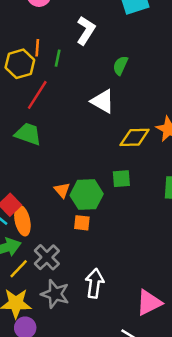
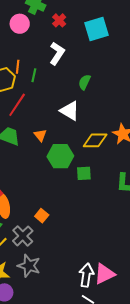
orange triangle: (62, 190) -> (40, 135), moved
green hexagon: (87, 195) -> (60, 156), moved
orange square: (82, 223) -> (42, 216), moved, turned 32
white arrow: (95, 283) -> (86, 275), moved

